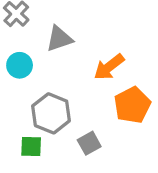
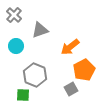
gray square: (89, 143) -> (71, 89), moved

